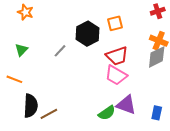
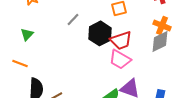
black hexagon: (88, 34) -> (100, 33), moved
gray line: (60, 51) -> (73, 19), moved

